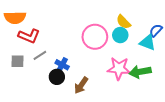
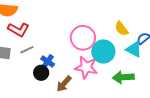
yellow semicircle: (123, 22) -> (121, 29), moved
cyan circle: (120, 35) -> (103, 51), moved, size x1.5
pink star: (119, 68) -> (86, 67), moved

